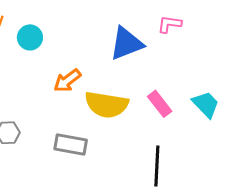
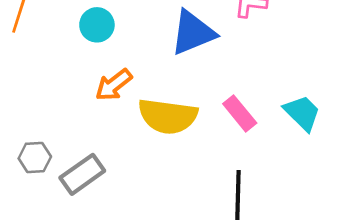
cyan circle: (30, 37) -> (97, 25), moved
gray rectangle: (71, 144) -> (82, 174), moved, turned -44

